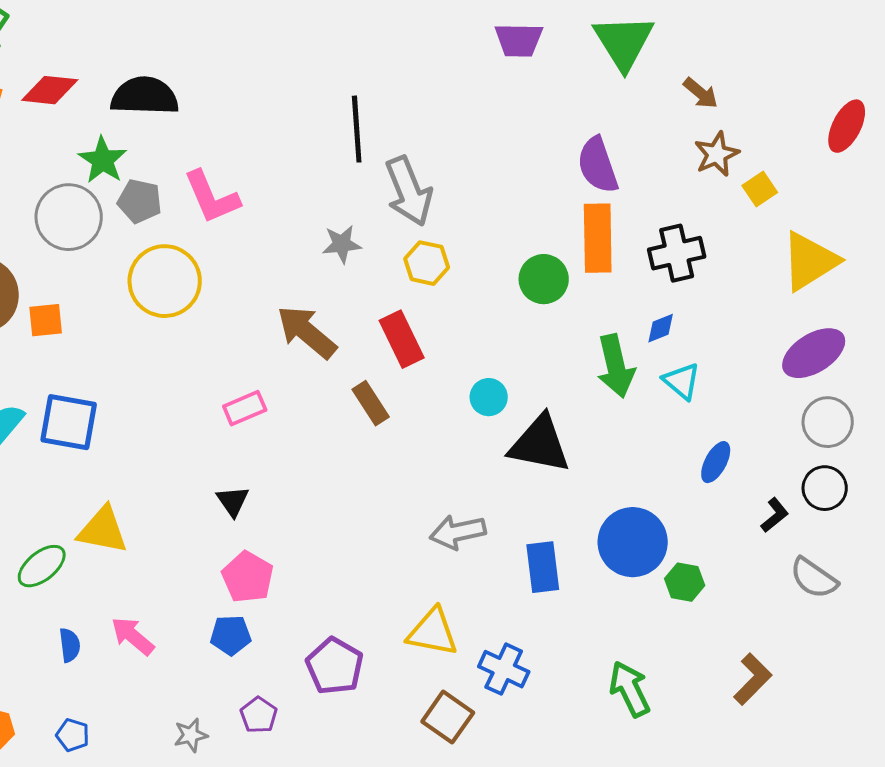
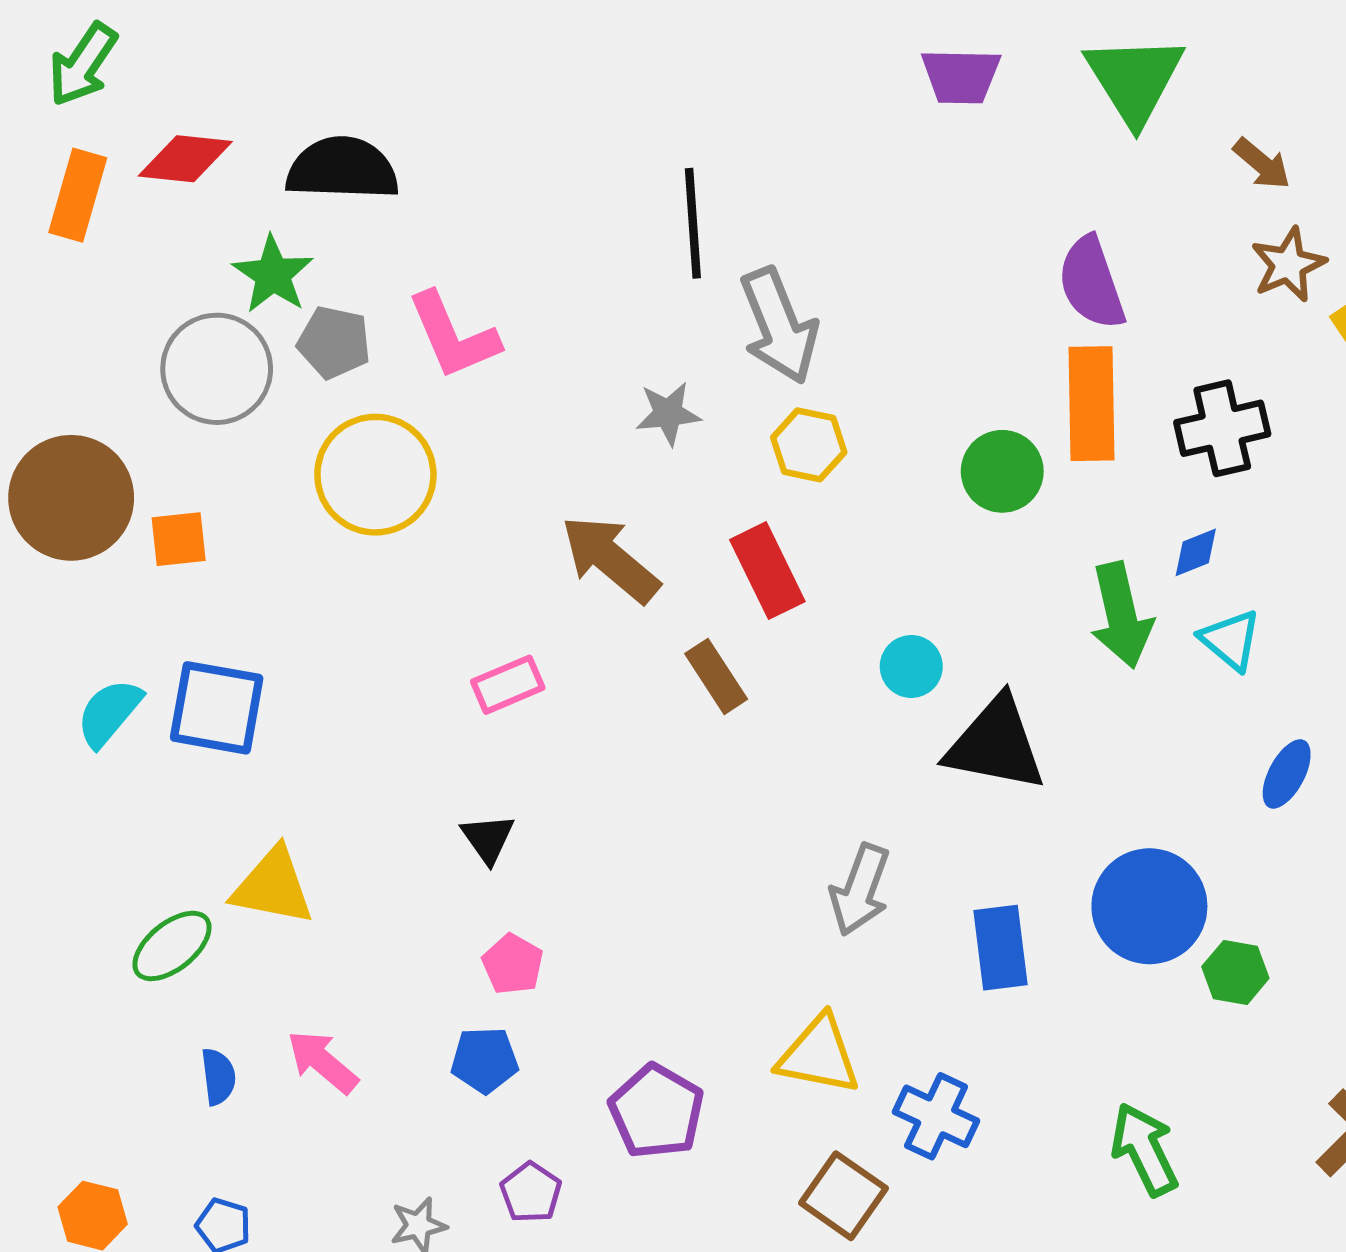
gray arrow: (458, 532) -> (860, 890), turned -58
pink pentagon: (248, 577) -> (513, 964), size x0.7

